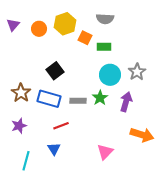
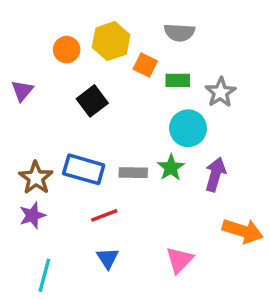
purple triangle: (13, 25) -> (22, 91), moved
black square: (55, 71) -> (92, 101), moved
gray star: (137, 72) -> (220, 92), moved
brown star: (21, 93) -> (36, 178), moved
blue triangle: (54, 149) -> (108, 258), moved

